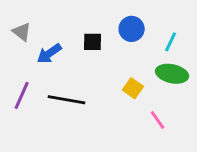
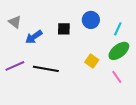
green ellipse: (172, 74) -> (119, 51), turned -50
purple line: (22, 95) -> (15, 66), turned 42
pink line: (158, 120) -> (117, 77), moved

